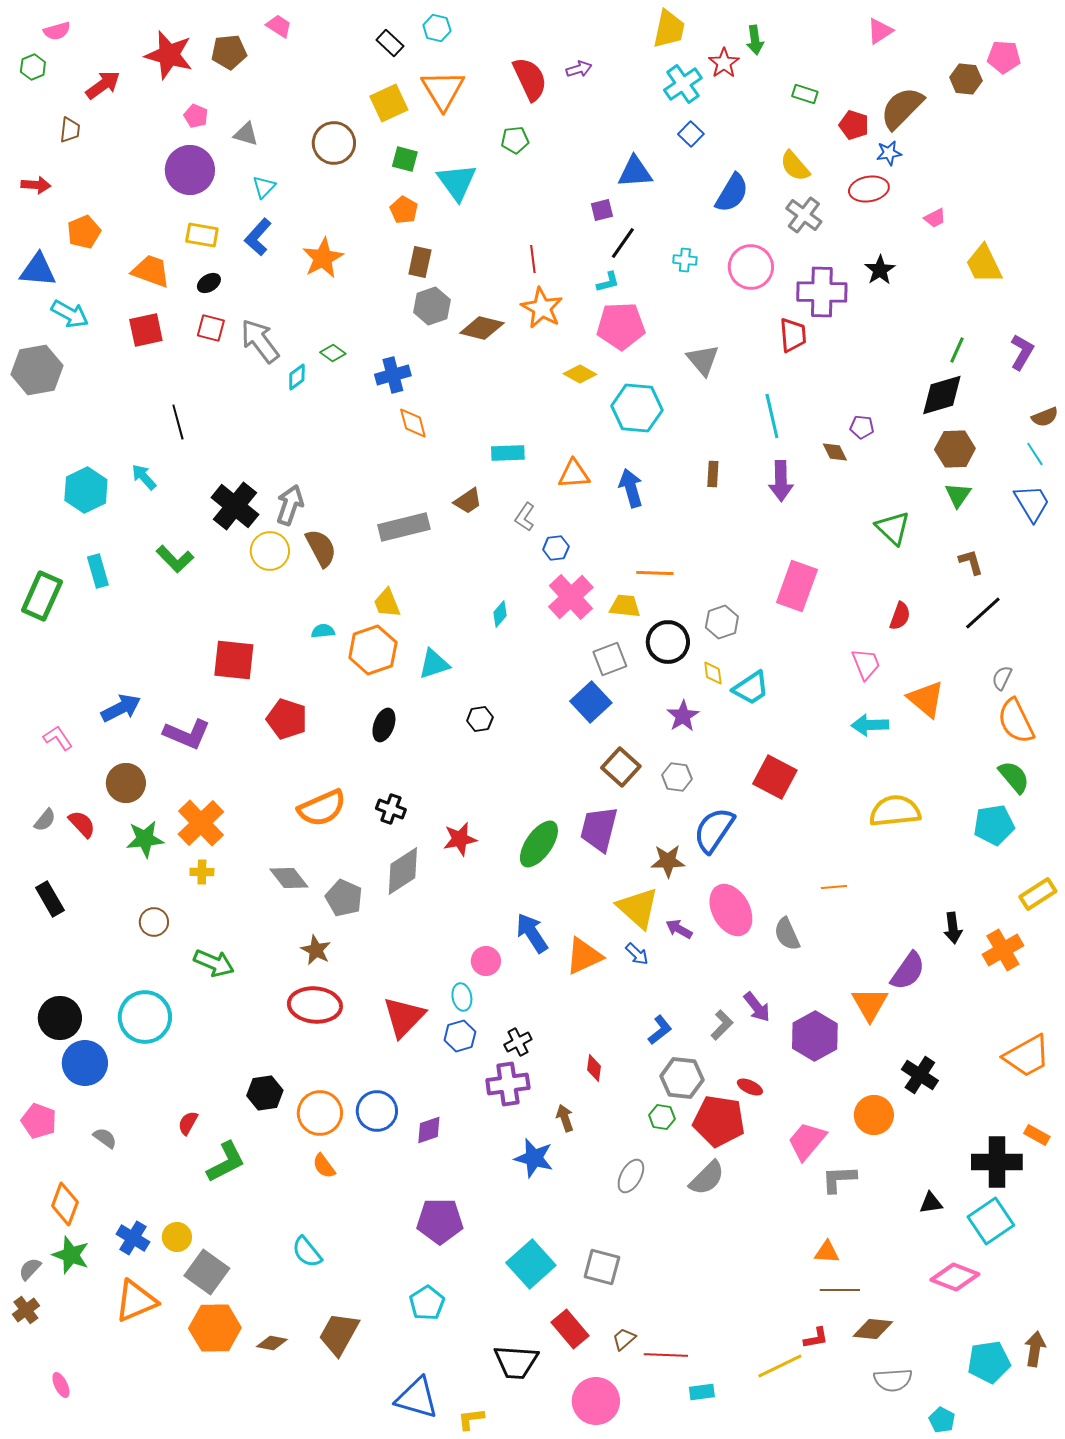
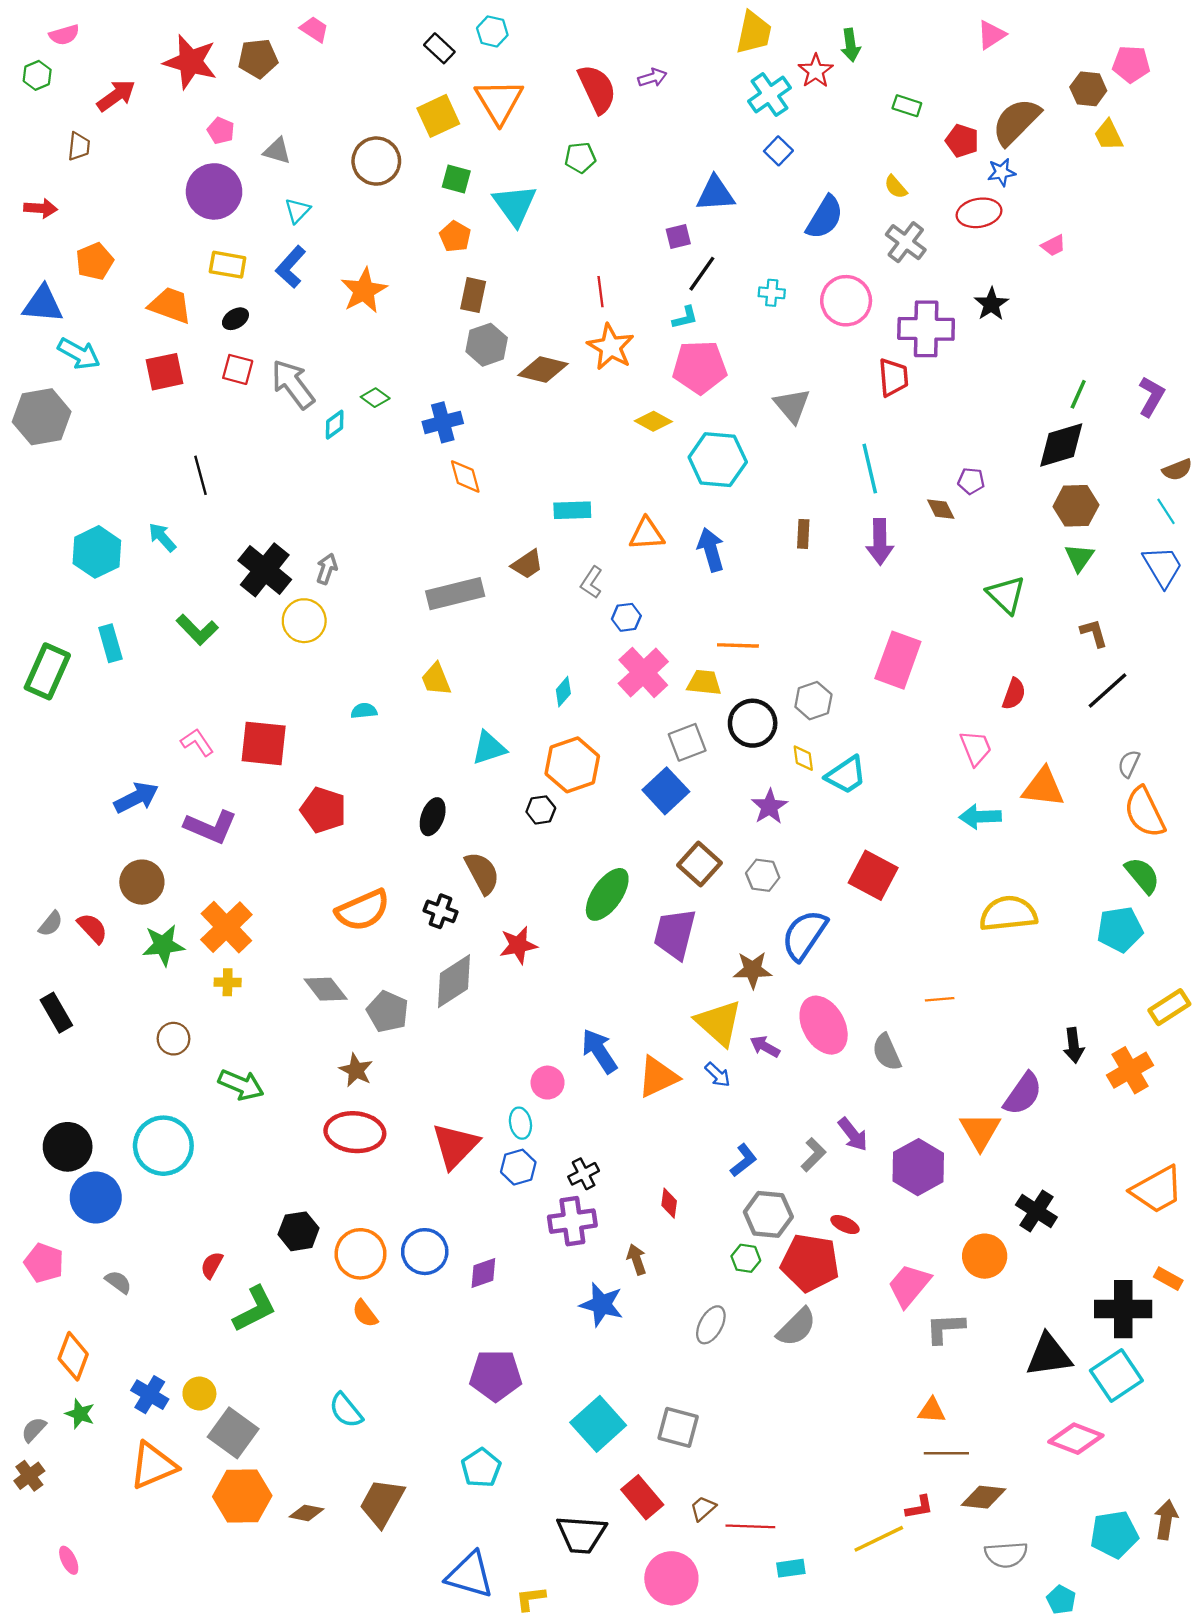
yellow semicircle: (795, 166) -> (896, 187), size x0.7
yellow trapezoid: (984, 264) -> (1109, 135), moved, size x0.7
gray arrow: (290, 505) -> (327, 569), size x0.7
brown semicircle: (321, 548) -> (482, 873), moved
orange hexagon: (373, 650) -> (572, 765), moved
orange triangle: (926, 699) -> (1043, 787), turned -33
pink L-shape: (58, 738) -> (197, 742), moved
green ellipse: (539, 844) -> (607, 894), moved
black triangle: (931, 1203) -> (1049, 1355), size x1.8
green star: (71, 1255) -> (80, 1414), size x0.7

